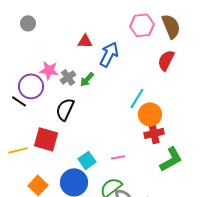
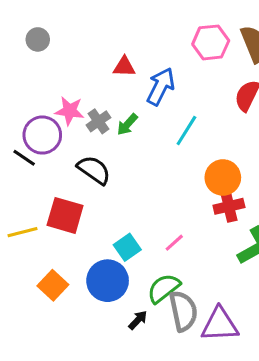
cyan line: (137, 98) -> (186, 130), moved
black semicircle: (65, 109) -> (94, 170), turned 100
pink line: (118, 157) -> (174, 243), turned -32

